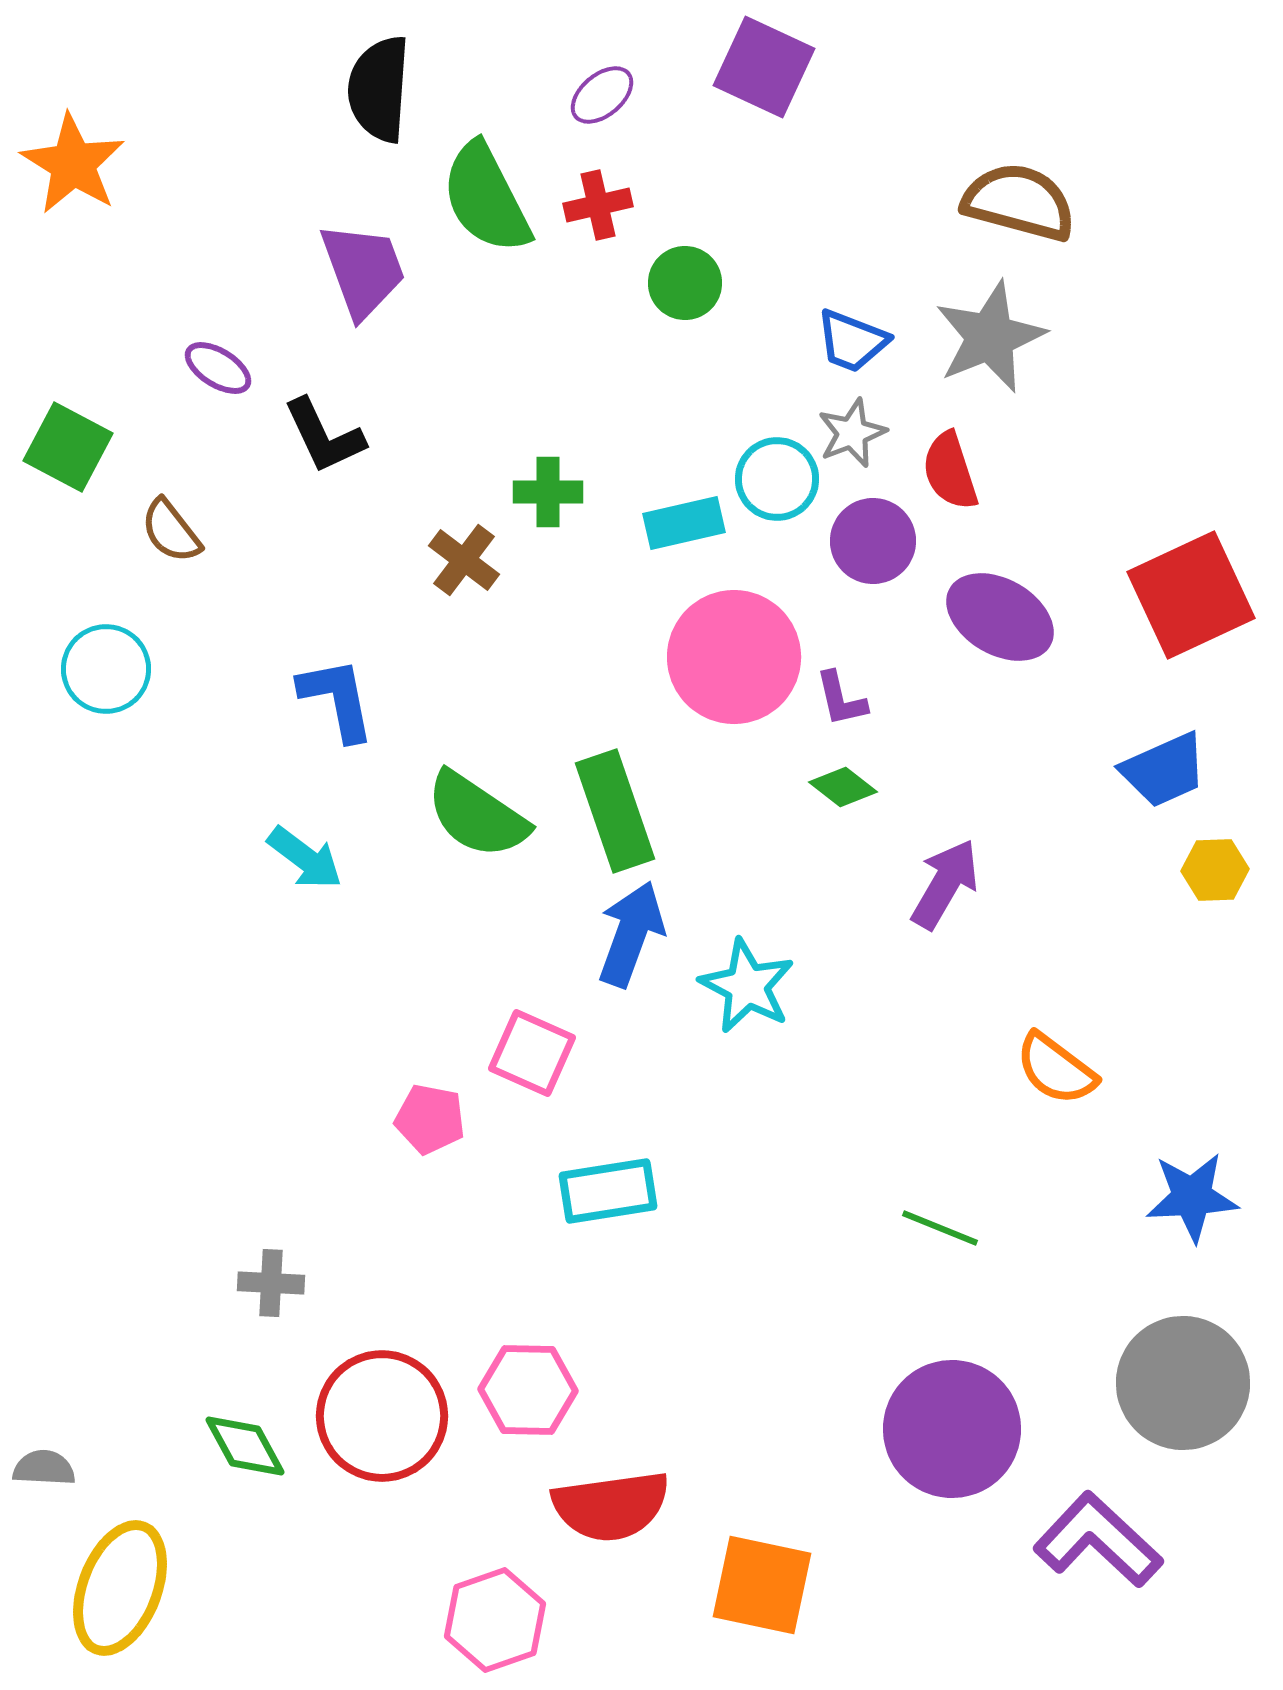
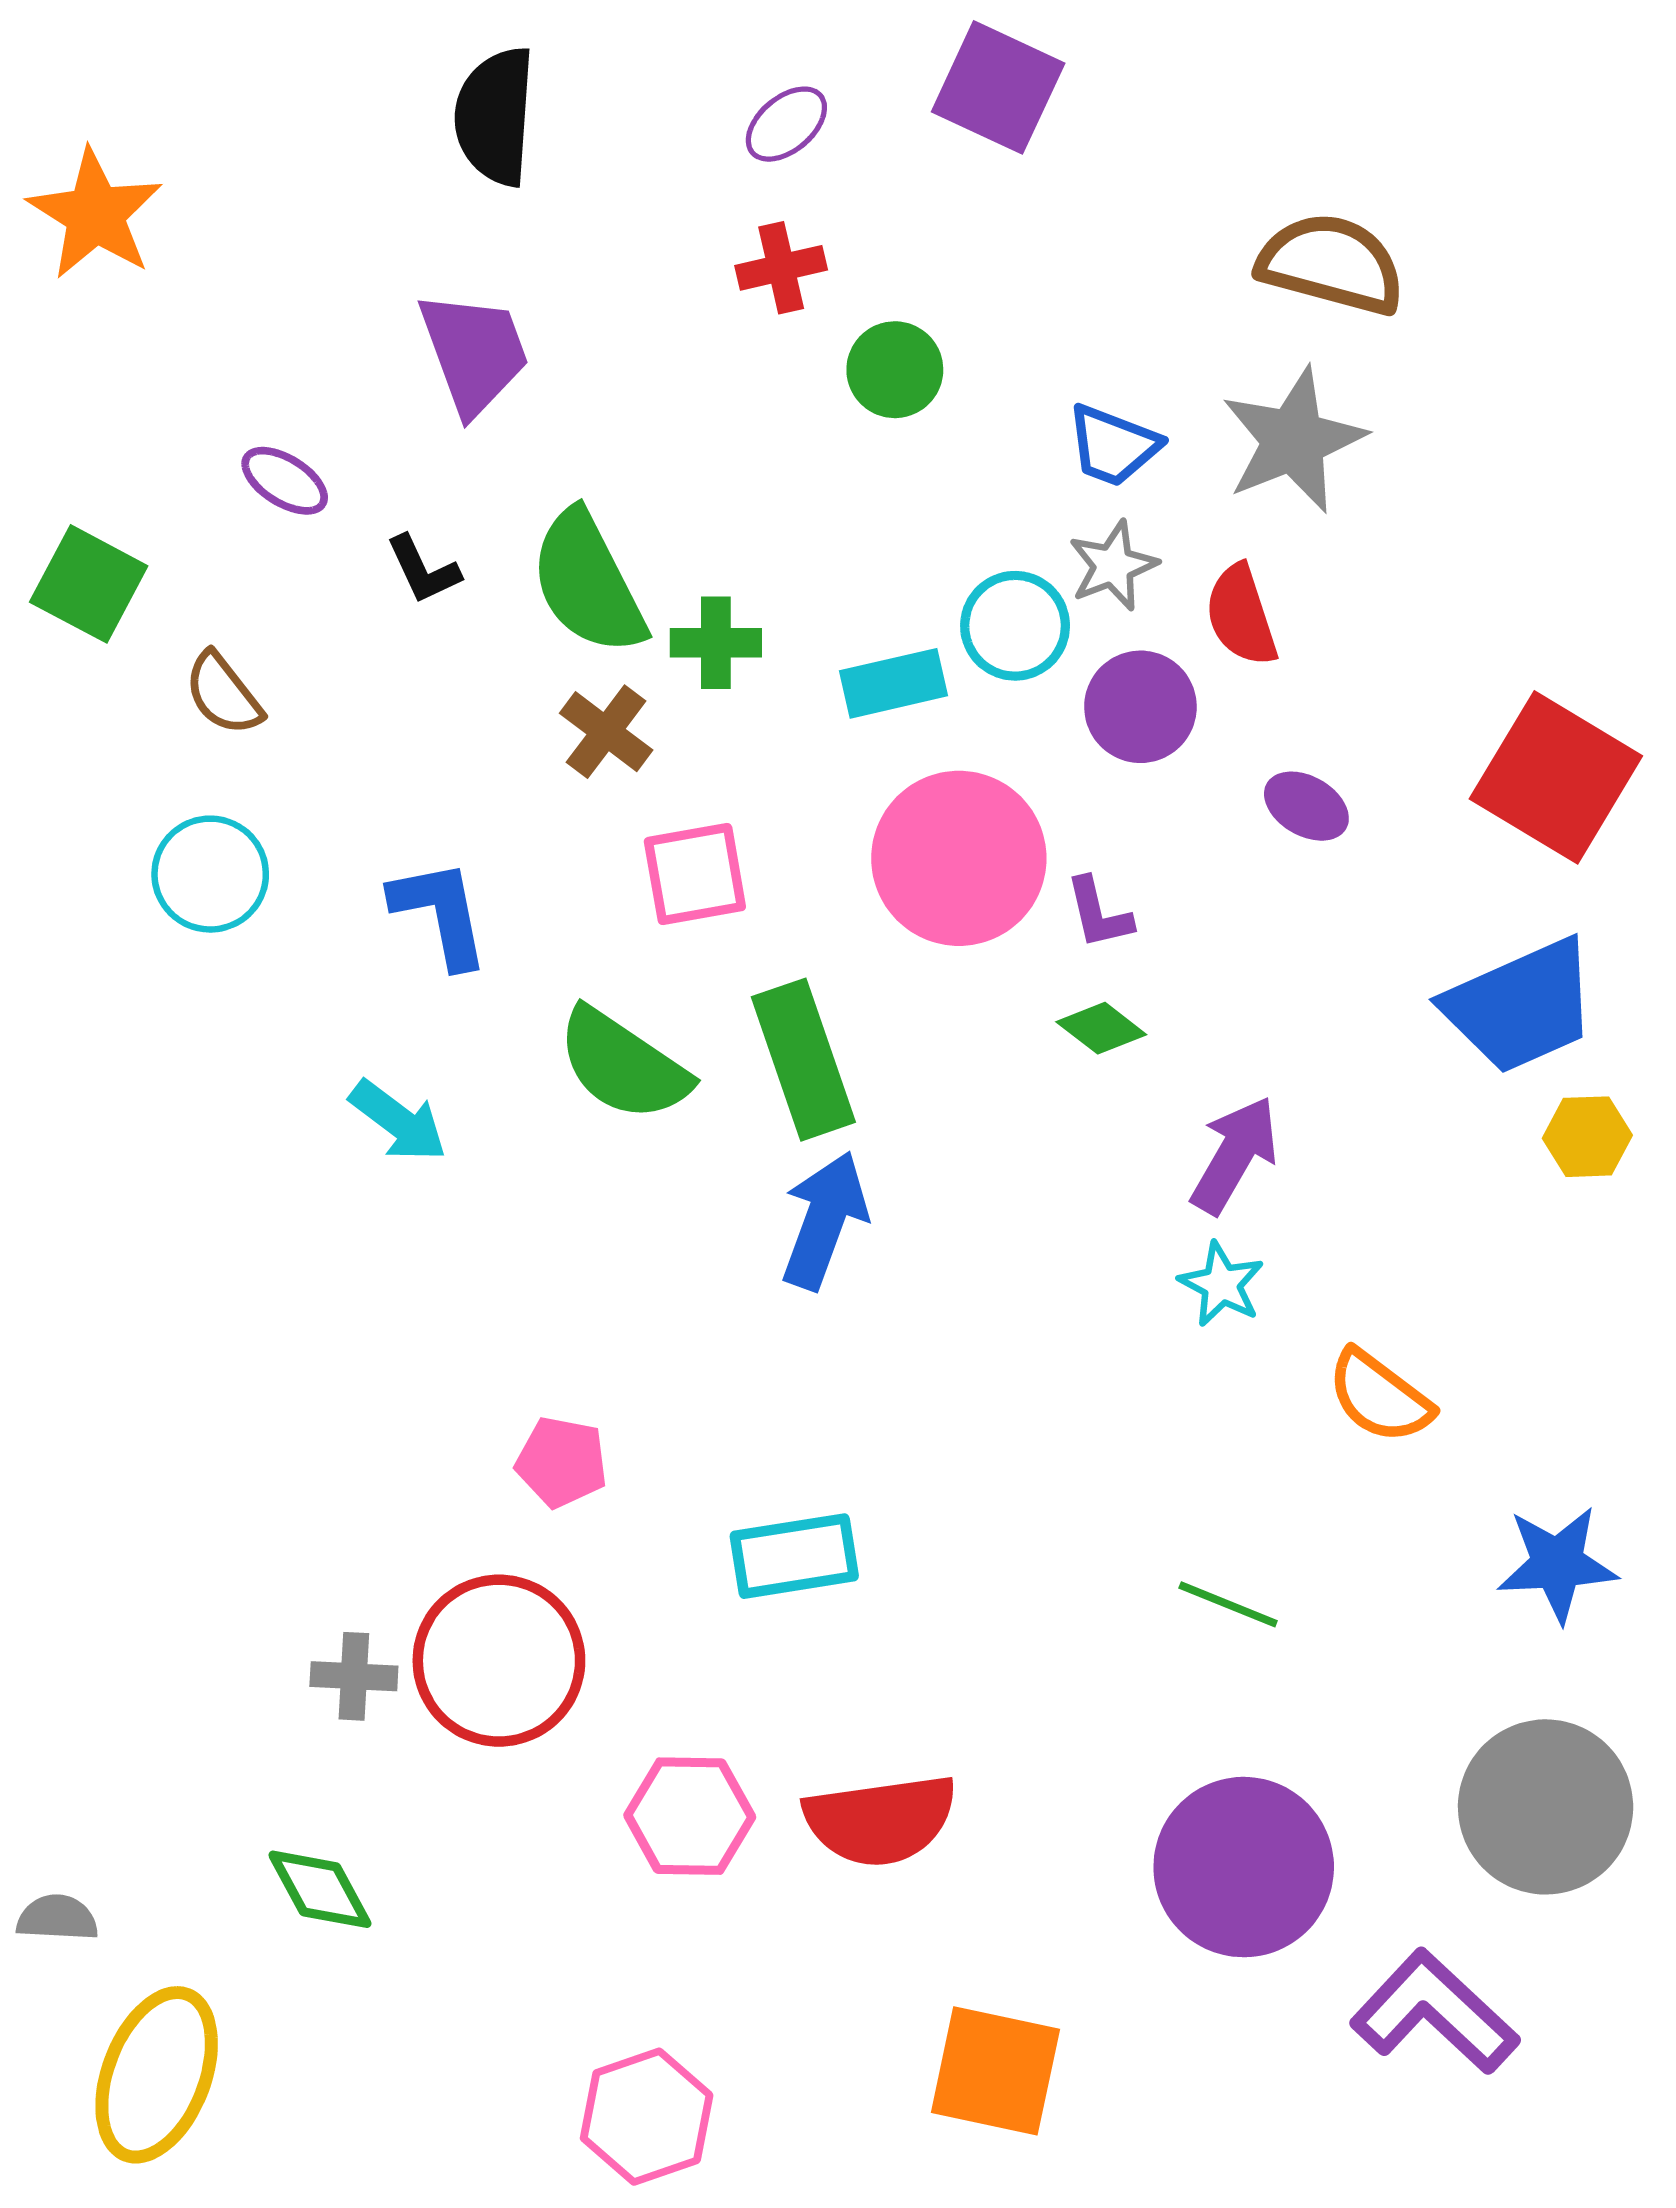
green semicircle: (486, 198) -> (588, 583), moved
black L-shape: (324, 436) -> (423, 570), size x0.7
red square: (1191, 595) -> (1556, 777), turned -34
purple ellipse: (1000, 617) -> (1306, 806), size x0.6
cyan circle: (106, 669) -> (210, 874), moved
blue trapezoid: (1164, 770) -> (1521, 1006), size x1.4
cyan star: (747, 986) -> (1221, 1284), moved, size x0.7
pink square: (532, 1053) -> (695, 874), moved, turned -34
red circle: (382, 1416) -> (499, 1661), moved
red semicircle: (611, 1506) -> (880, 1820), moved

